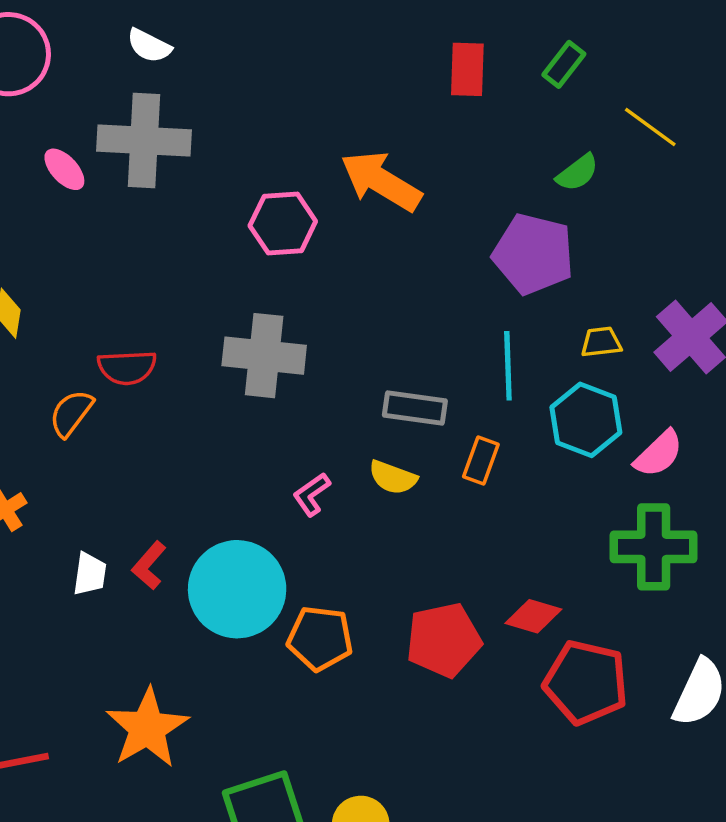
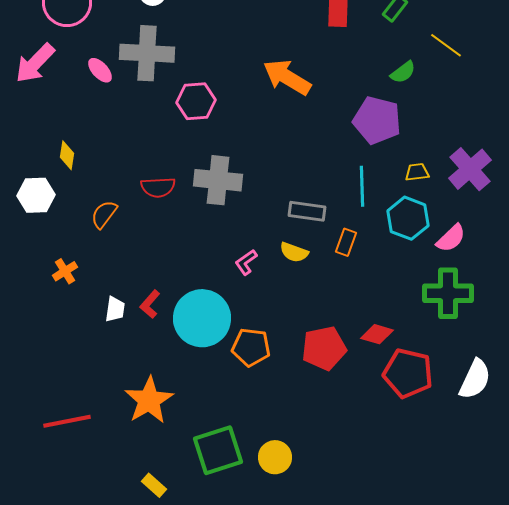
pink hexagon: (283, 223) -> (196, 101), moved
red semicircle: (127, 367) -> (158, 187), moved

